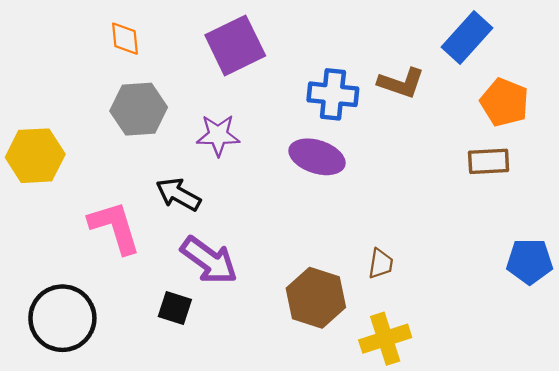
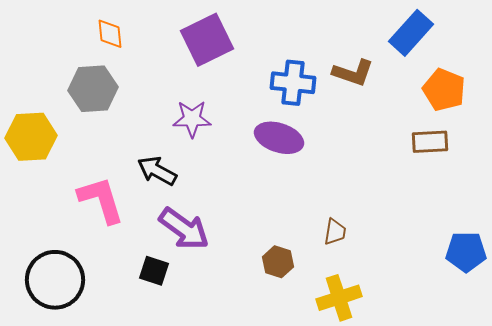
gray hexagon: (139, 109) -> (93, 89), moved
blue pentagon: (530, 261) -> (466, 252), moved
brown hexagon: (316, 298) -> (278, 262), size x0.6

